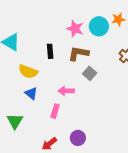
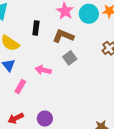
pink rectangle: (55, 111) -> (20, 87), moved

